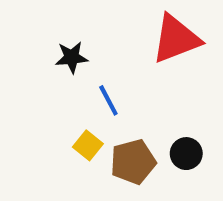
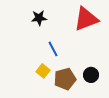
black star: (72, 57) -> (39, 18), moved

